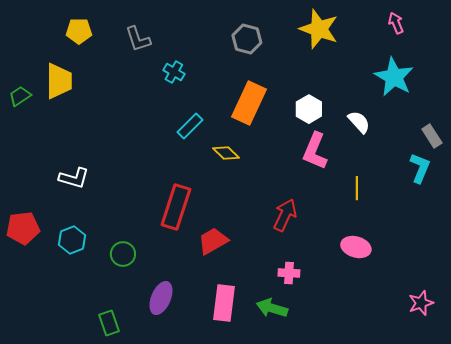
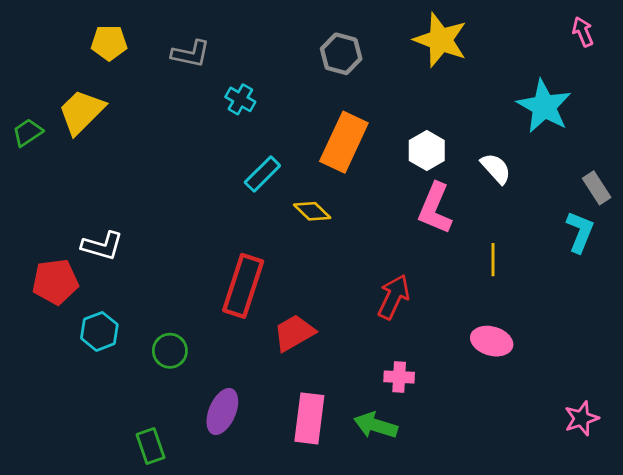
pink arrow: (396, 23) -> (583, 32), moved
gray L-shape: (138, 39) -> (191, 54), turned -60
yellow trapezoid: (59, 81) -> (81, 112), turned -135
red pentagon: (23, 228) -> (55, 282), moved

